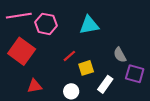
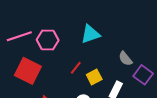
purple square: (135, 74) -> (143, 75), turned 30

